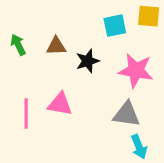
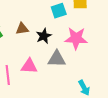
gray triangle: (127, 114) -> (57, 59), moved

